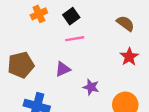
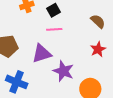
purple triangle: (63, 69) -> (42, 54), size x1.5
purple star: (91, 87) -> (63, 71), size x1.5

